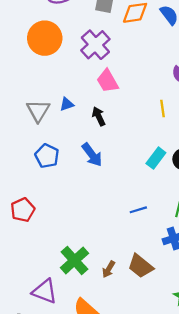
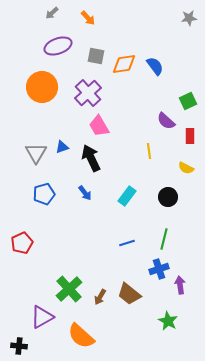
black arrow: (99, 116) -> (91, 158), size x1.5
blue arrow: (92, 155) -> (85, 193), size x0.7
blue pentagon: (47, 156) -> (44, 194), turned 30
cyan rectangle: (156, 158) -> (127, 196), moved
purple triangle: (45, 291) -> (42, 317), turned -50

